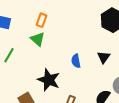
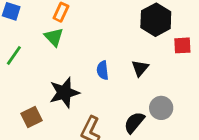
black star: (49, 80) -> (64, 93), turned 30

